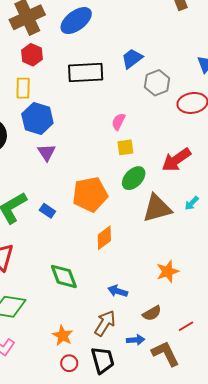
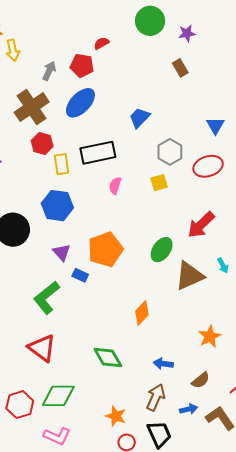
blue trapezoid: (132, 59) -> (140, 118), moved
yellow rectangle: (23, 88) -> (62, 164), moved
pink semicircle: (118, 122) -> (115, 186), moved
yellow square: (125, 147) -> (159, 183), moved
purple triangle: (47, 152) -> (62, 252), moved
orange pentagon: (90, 194) -> (105, 249), moved
cyan arrow: (192, 203) -> (223, 265), turned -63
blue rectangle: (47, 211) -> (80, 275), moved

